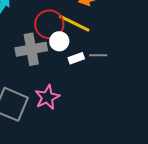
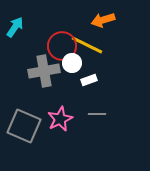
gray line: (98, 55) -> (97, 114), moved

